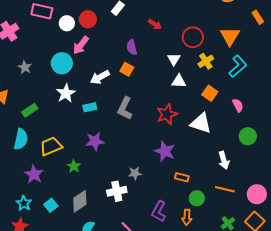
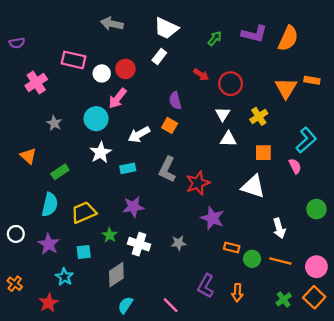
orange rectangle: (258, 17) -> (312, 80), moved, turned -48
red circle: (193, 37) -> (231, 84), moved
cyan L-shape: (238, 66) -> (306, 140), moved
orange square: (210, 93) -> (263, 153), turned -35
red star: (167, 114) -> (198, 183), moved
green circle: (248, 136) -> (316, 209), moved
purple star: (34, 174) -> (49, 244), moved
white cross: (117, 191) -> (139, 244), moved, turned 30
green circle: (197, 198) -> (252, 259), moved
cyan star: (24, 203) -> (64, 277), moved
cyan square: (51, 205) -> (84, 252), moved, turned 32

